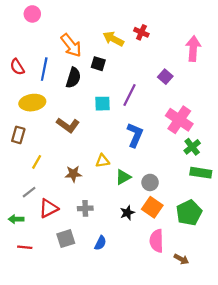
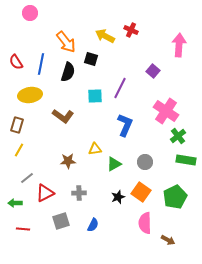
yellow line: (37, 162) -> (19, 150), moved
gray circle: (150, 182) -> (145, 162), moved

